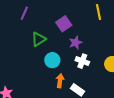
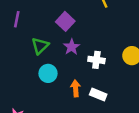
purple star: (76, 43) -> (72, 47), moved
cyan circle: (52, 60) -> (48, 73), moved

